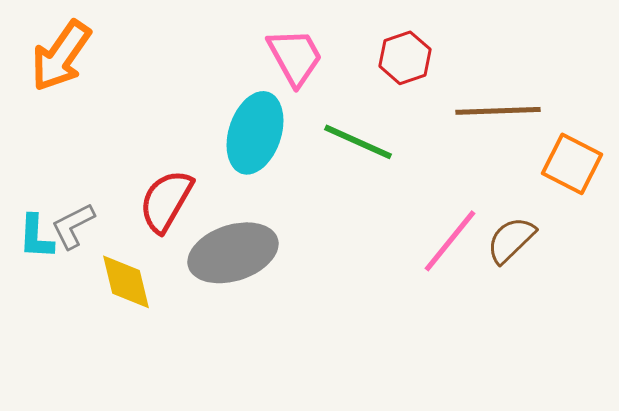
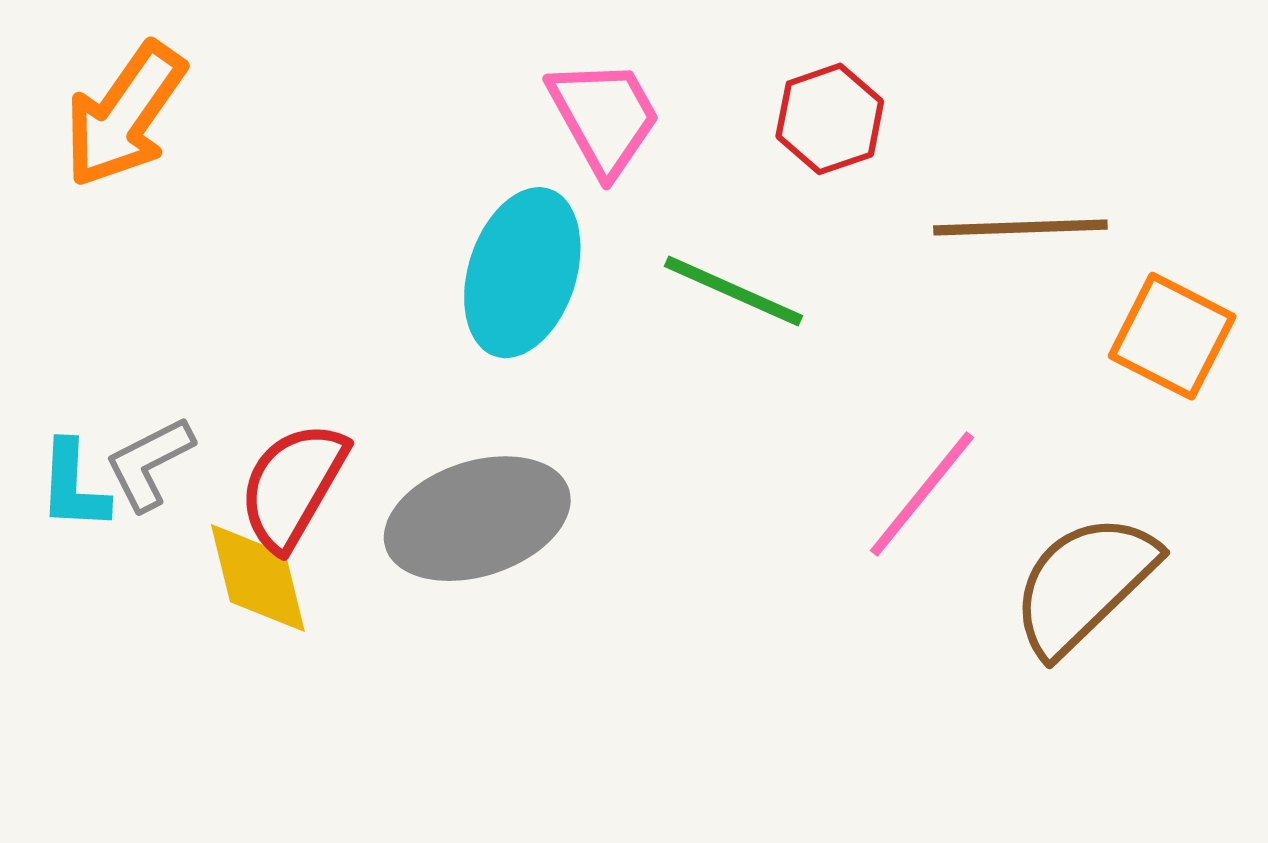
red semicircle: (166, 201) -> (293, 486), moved
brown semicircle: (511, 240) -> (1084, 584), moved, size x1.5

